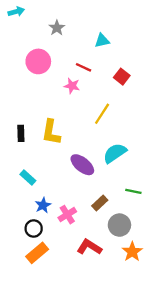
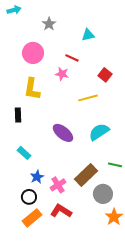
red square: (122, 77) -> (105, 75), moved
yellow line: (102, 114) -> (88, 98), turned 42
yellow L-shape: (51, 132) -> (32, 89), moved
purple ellipse: (82, 165) -> (63, 133), moved
brown rectangle: (100, 203) -> (86, 175), size x1.6
red L-shape: (89, 247) -> (61, 211), moved

